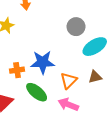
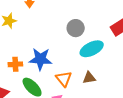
orange triangle: (69, 80) -> (64, 79), turned -30

